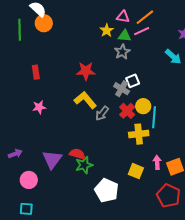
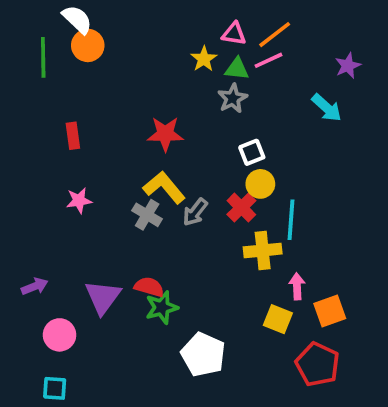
gray cross: (122, 89) -> (147, 215), moved
yellow circle: (143, 106) -> (260, 184), moved
pink arrow: (157, 162) -> (297, 286), moved
yellow square: (136, 171) -> (278, 319), moved

